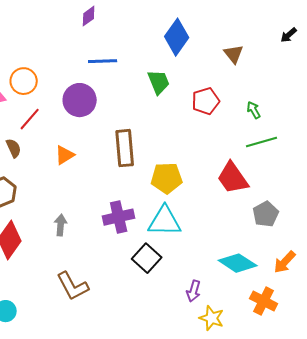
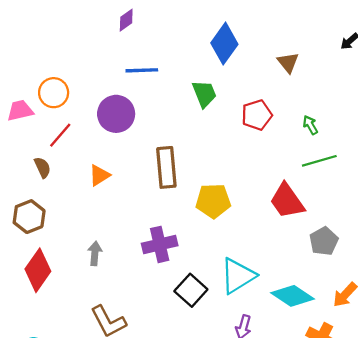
cyan triangle: (165, 221) -> (238, 276), moved, turned -33

